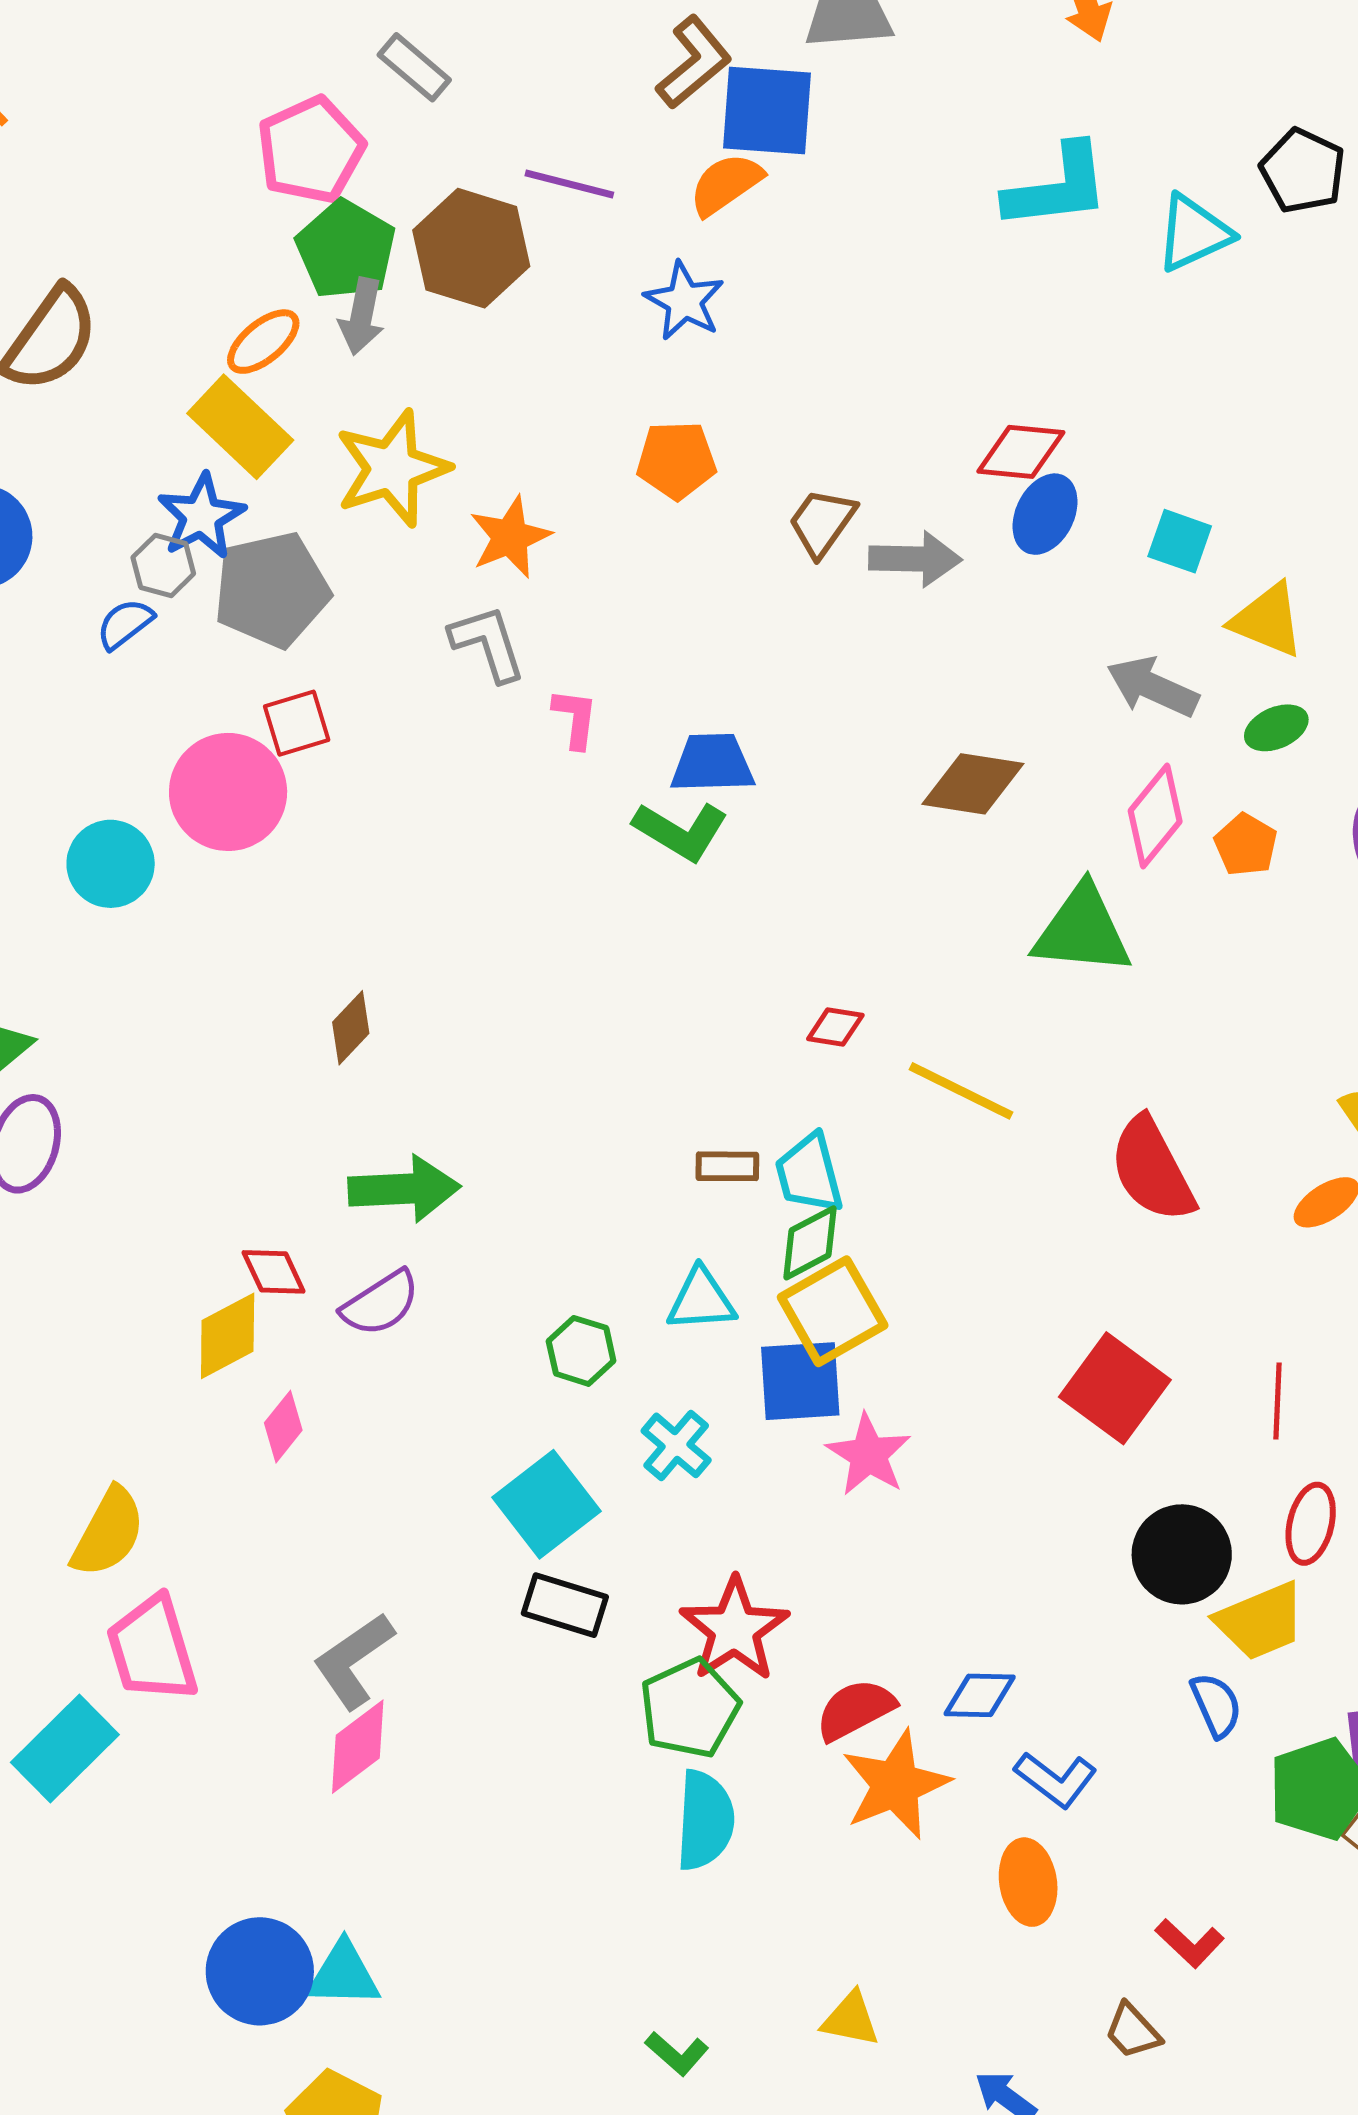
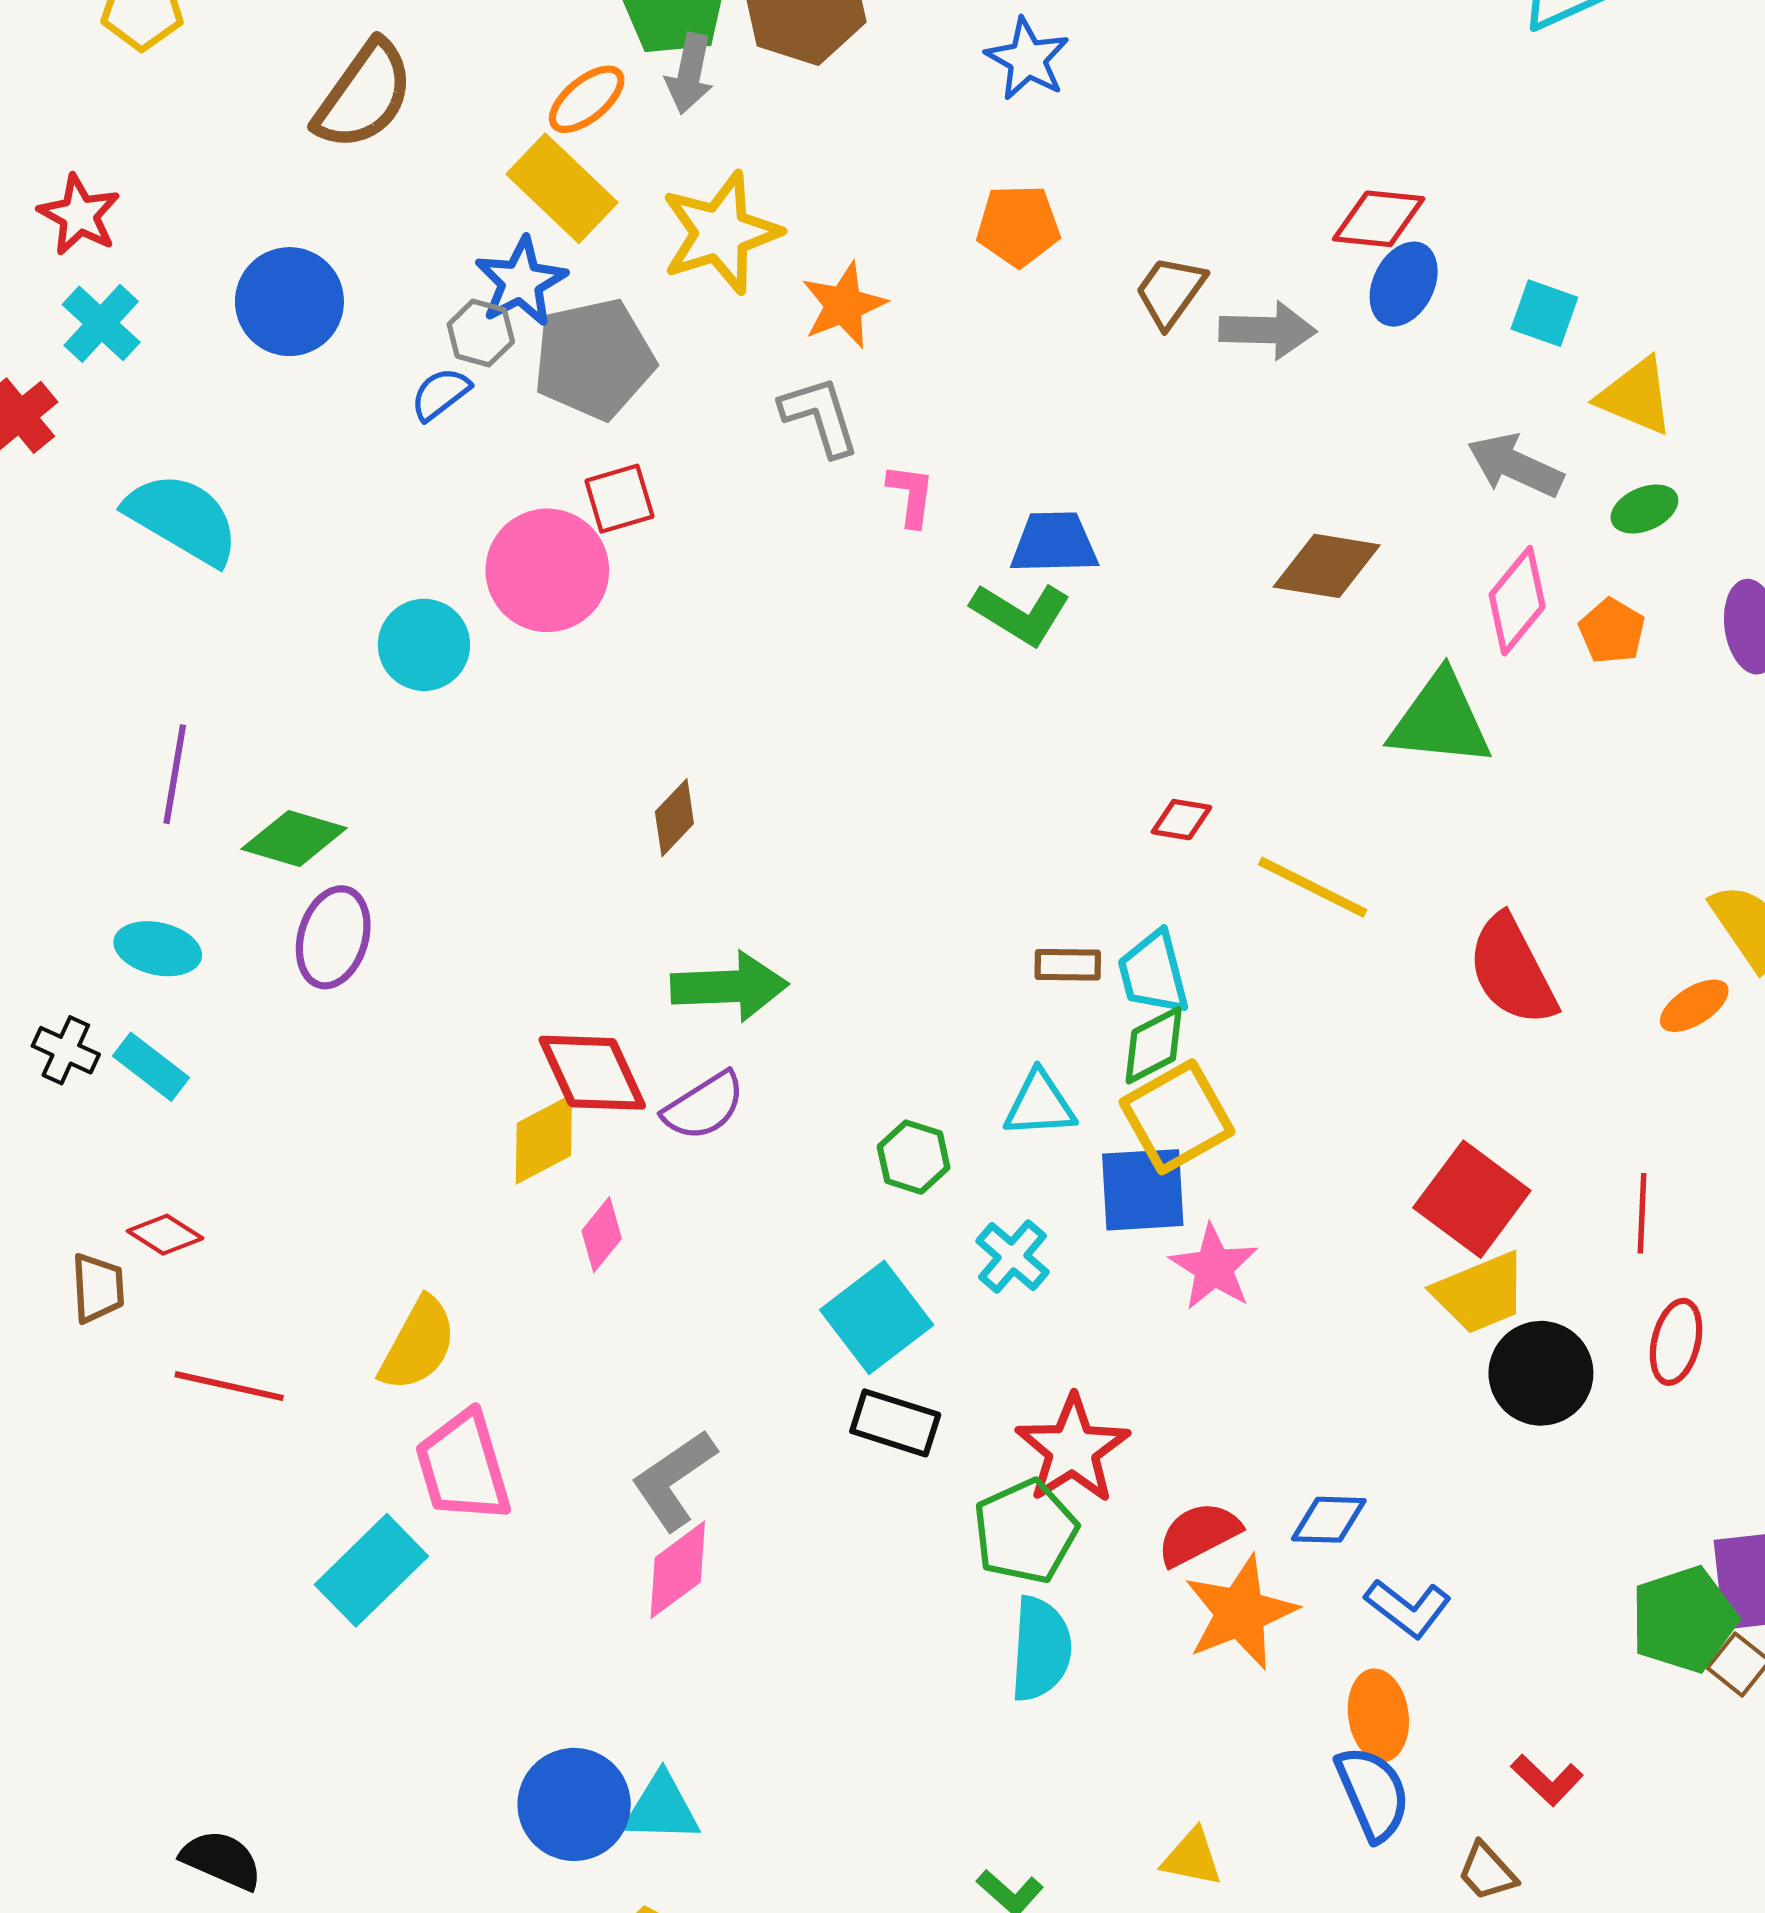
red diamond: (274, 1272) -> (592, 1073), size x1.6
yellow trapezoid: (1260, 1621) -> (1480, 1293), moved
blue semicircle: (1216, 1705) -> (1373, 1793), moved, size x1.4

